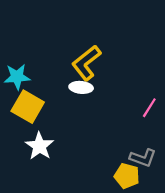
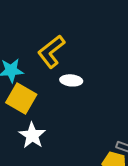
yellow L-shape: (86, 63) -> (51, 51), moved

